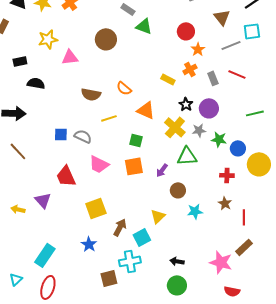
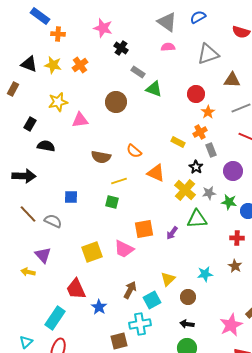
brown triangle: (222, 17) -> (232, 80), turned -48
black rectangle: (20, 61) -> (30, 124), turned -48
gray rectangle: (213, 78) -> (211, 150), moved
purple circle: (209, 108) -> (233, 171), moved
gray semicircle: (83, 136) -> (53, 221), moved
green square: (136, 140) -> (112, 202), moved
pink trapezoid: (99, 164) -> (124, 249), moved
red trapezoid: (66, 176) -> (76, 289), moved
brown circle: (178, 190) -> (188, 297), moved
purple triangle: (43, 200) -> (43, 255), moved
yellow square: (96, 208) -> (92, 252), moved
pink star: (221, 262) -> (231, 325), turned 30

